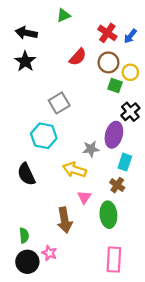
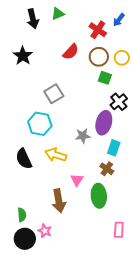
black arrow: (26, 33) -> (33, 19), moved, turned -114
blue arrow: (130, 36) -> (119, 20), moved
yellow circle: (130, 72) -> (122, 58), moved
yellow arrow: (74, 170) -> (56, 155), moved
pink rectangle: (114, 260) -> (119, 230), moved, size x0.7

